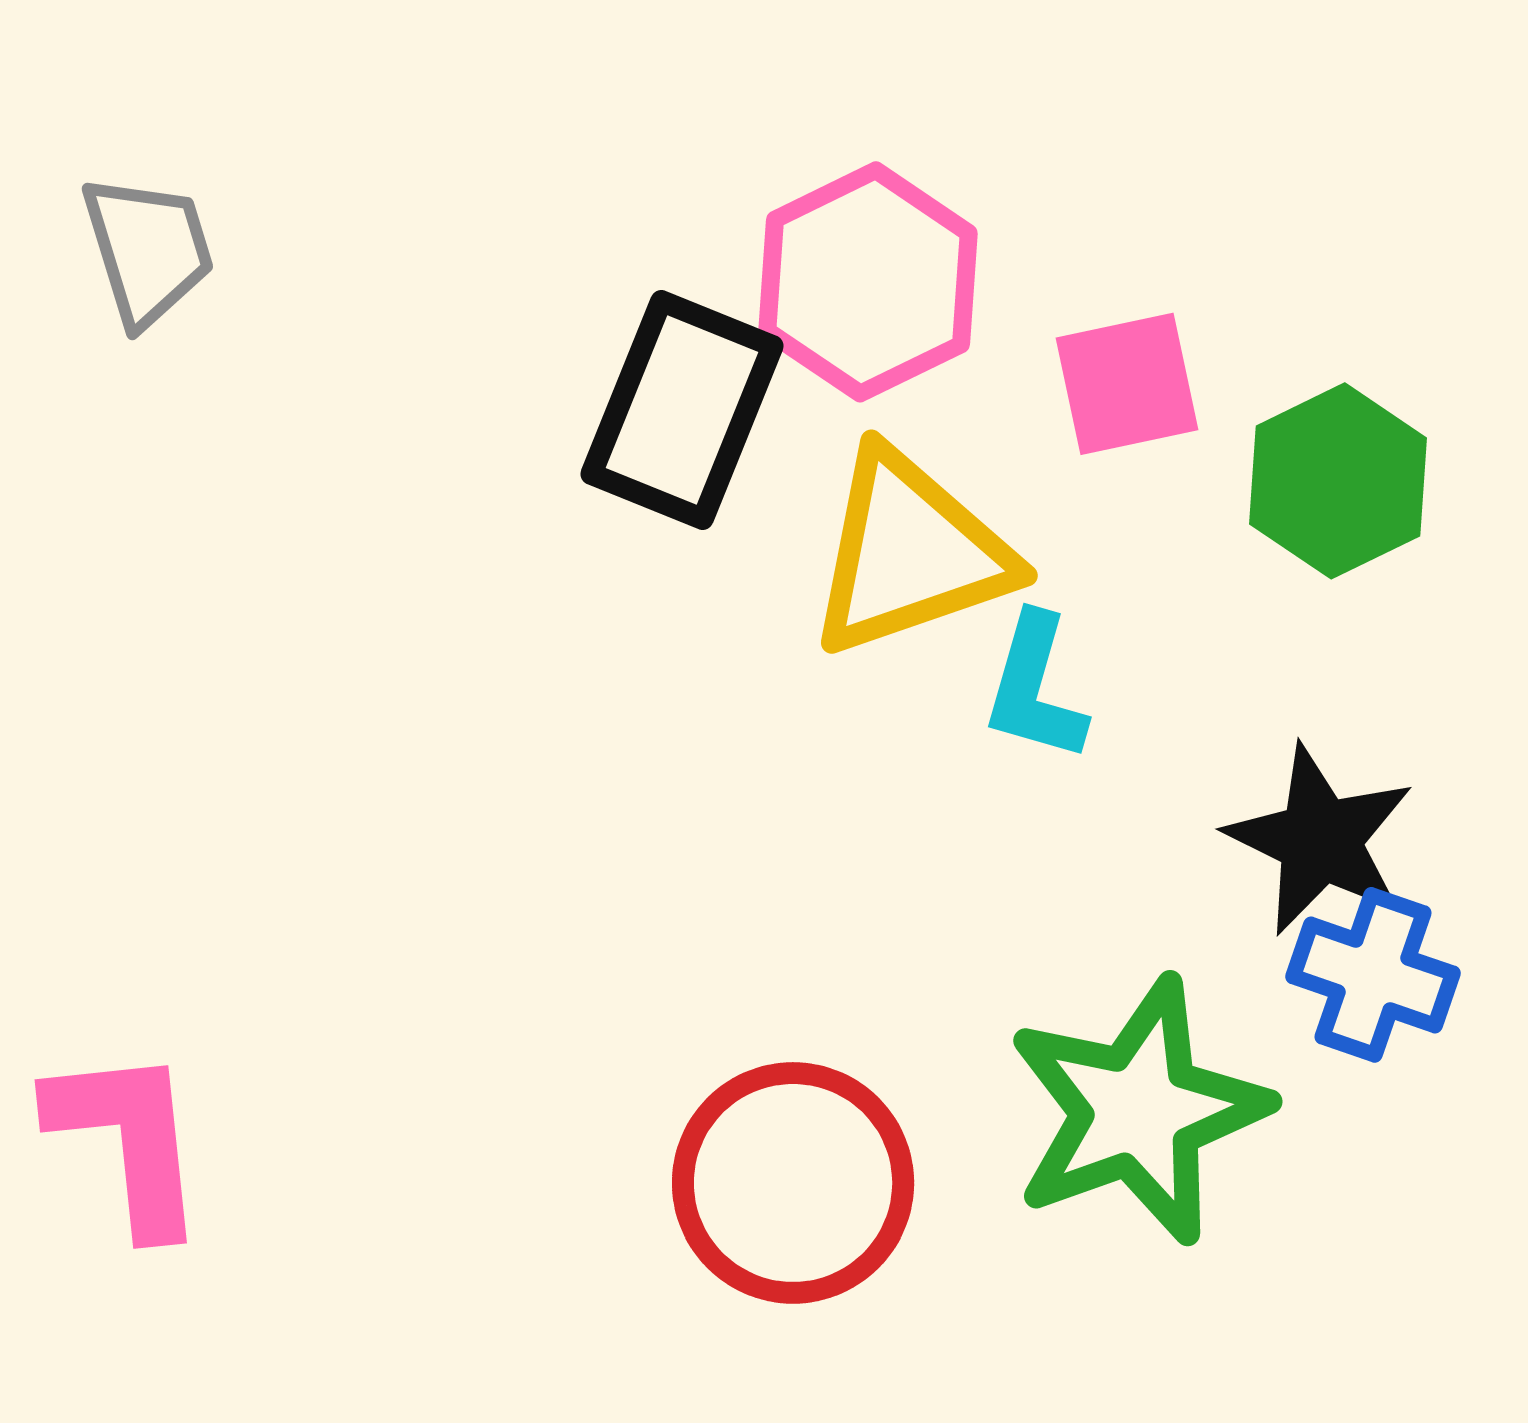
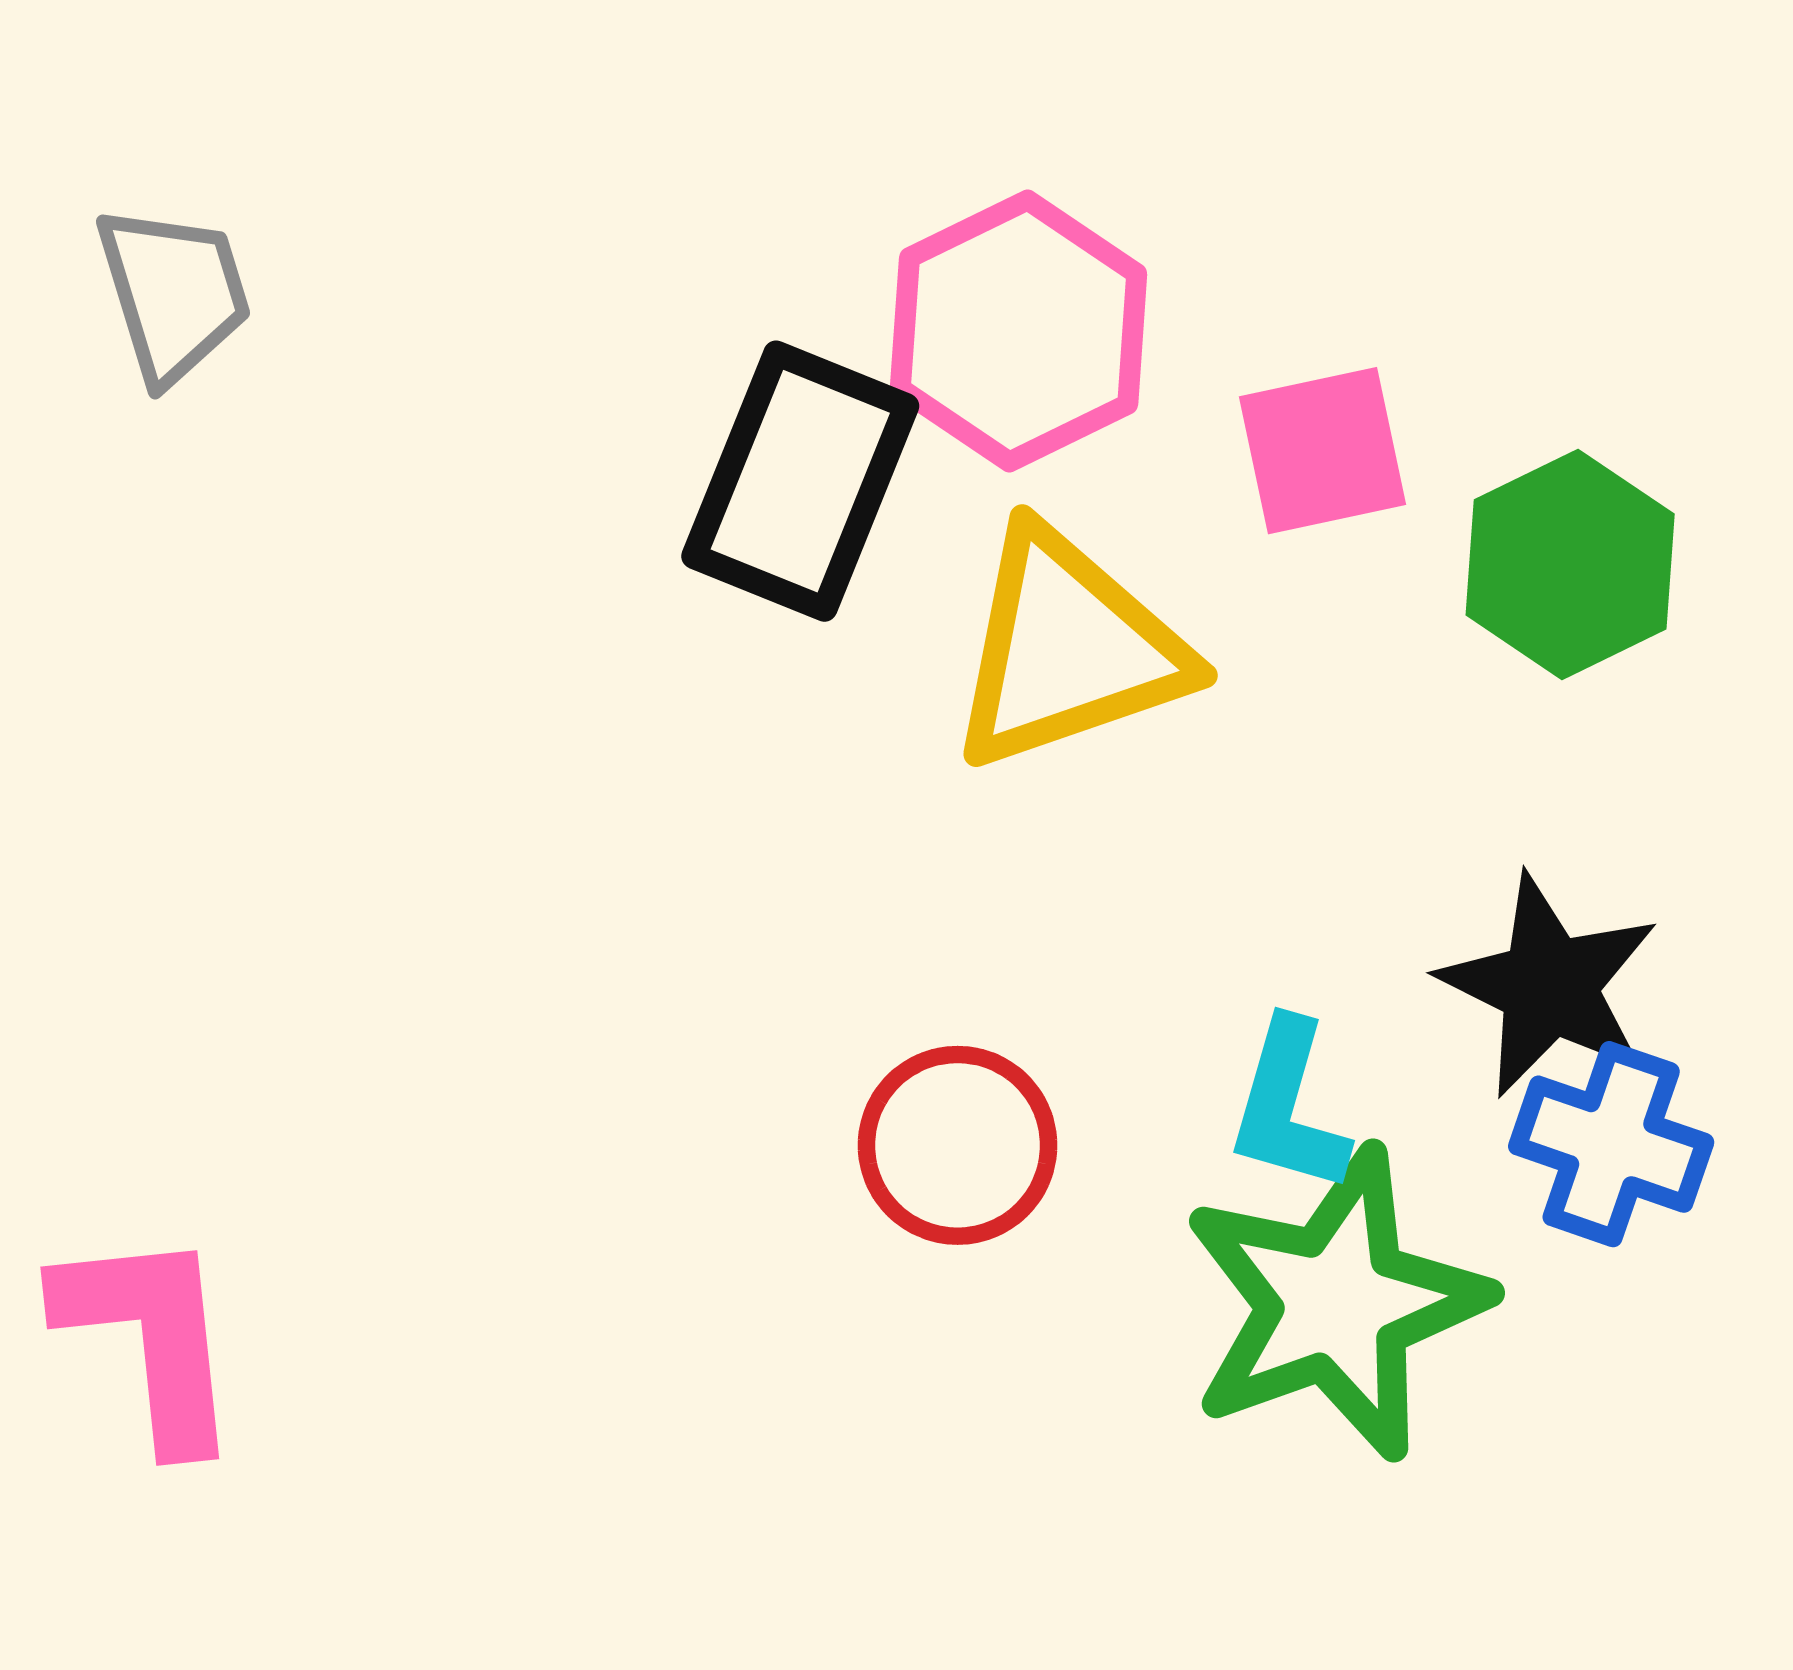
cyan L-shape: (1035, 688) -> (1288, 1107), moved
red circle: (793, 1183) -> (958, 1145), moved, size x0.7

